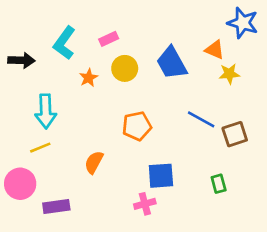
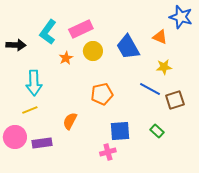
pink rectangle: (109, 39) -> (81, 29), size x1.6
yellow star: (229, 74) -> (164, 67), moved
green rectangle: (219, 184) -> (157, 131), moved, turned -32
purple rectangle: (56, 207) -> (42, 143), moved

